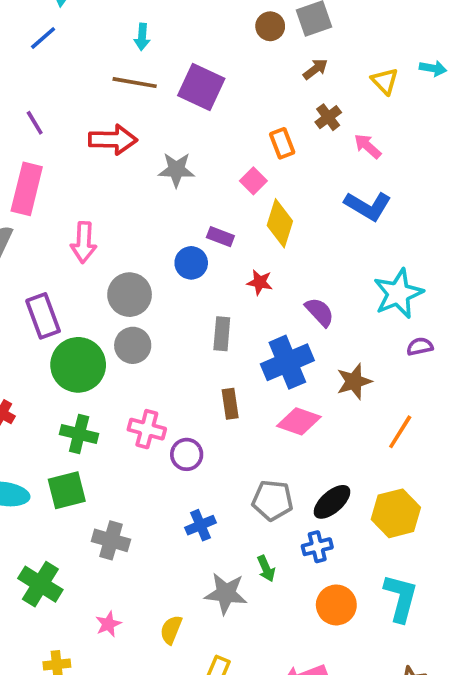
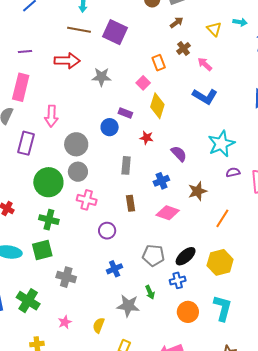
purple line: (35, 123) -> (25, 51), turned -64
purple rectangle: (43, 316) -> (26, 143), moved, turned 35
blue cross: (287, 362) -> (161, 181), size x0.6
pink cross: (147, 429) -> (87, 200), moved

